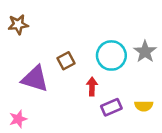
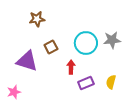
brown star: (18, 24) -> (37, 19), moved
gray star: (145, 52) -> (112, 40), turned 30
yellow semicircle: (144, 106) -> (111, 82), turned 104

